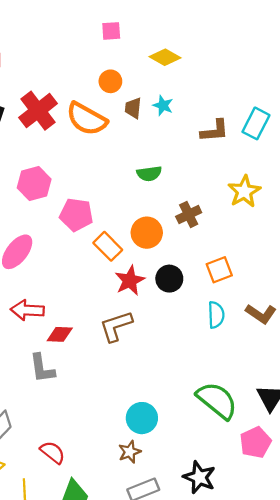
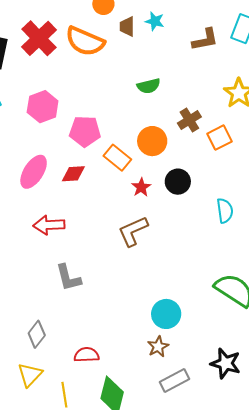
orange square: (219, 270) -> (219, 138), moved
red star: (130, 281) -> (141, 187), size x0.7
red diamond: (60, 334) -> (73, 174), moved
red semicircle: (53, 452) -> (86, 355), turned -35

